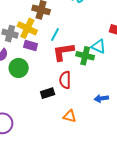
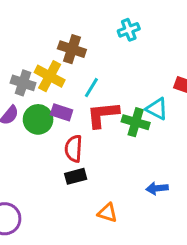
purple rectangle: (31, 45) -> (62, 112), moved
green circle: (19, 68) -> (38, 119), moved
red semicircle: (65, 80) -> (74, 149), moved

